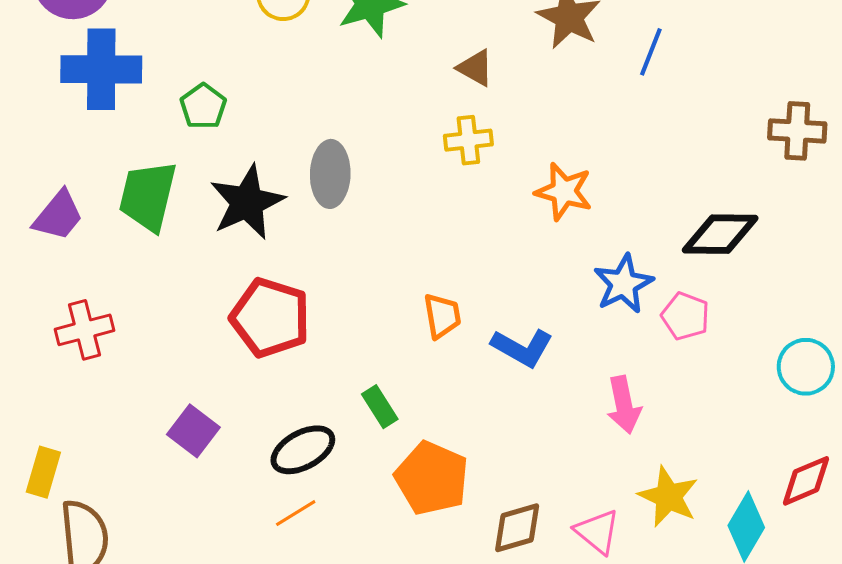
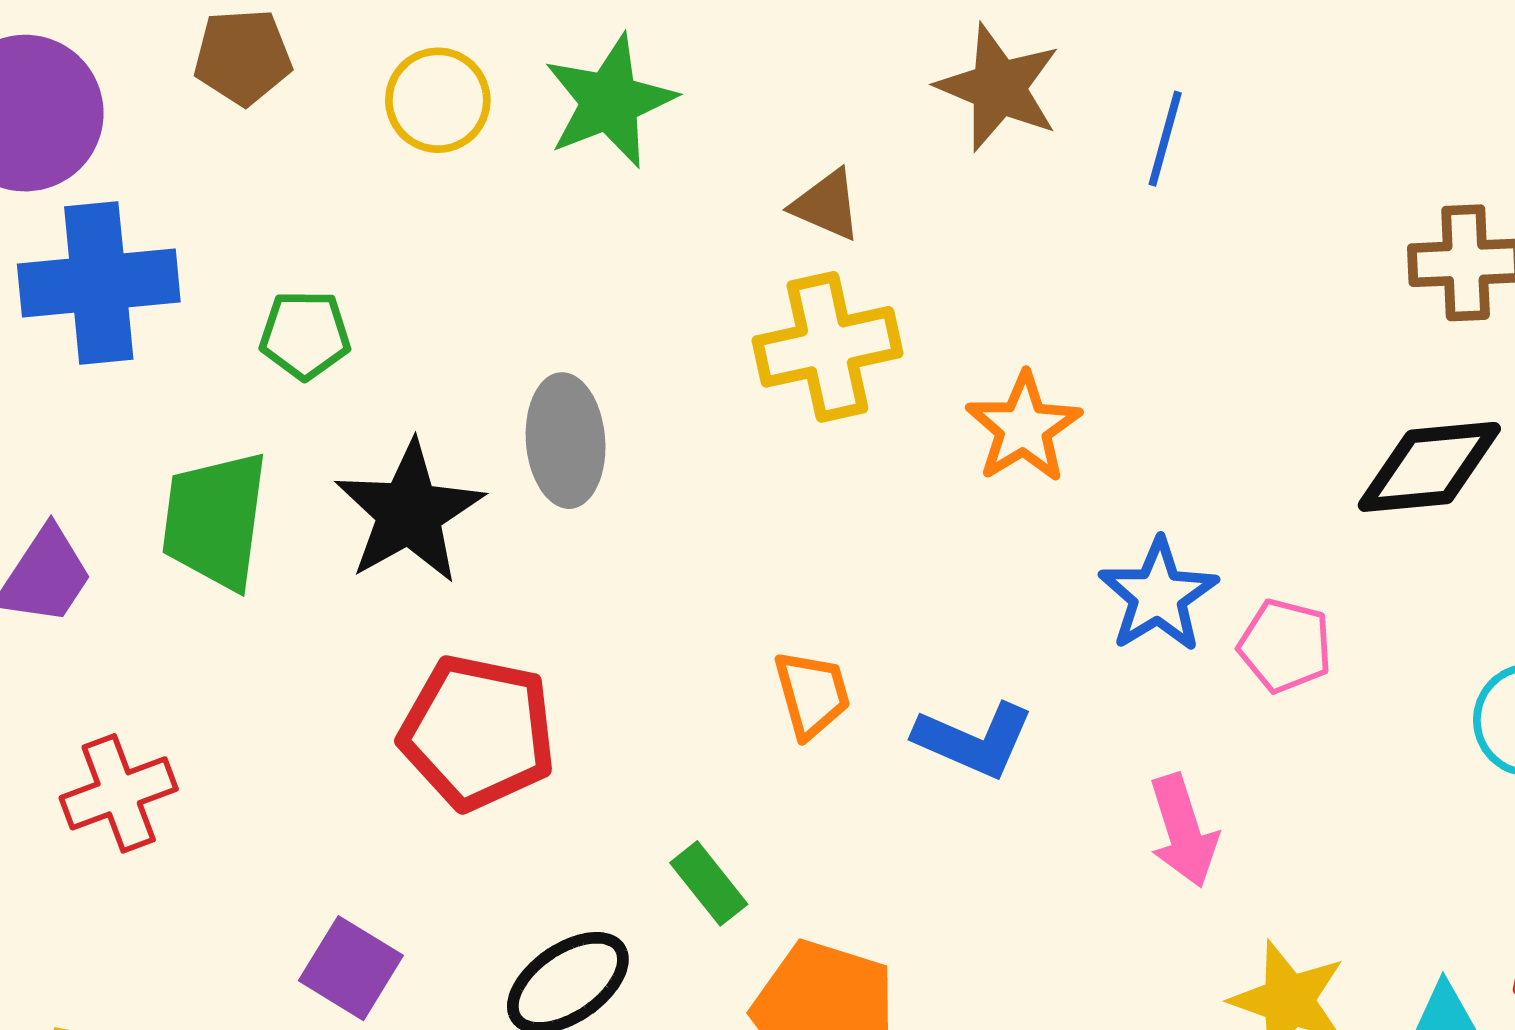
green pentagon: (203, 106) -> (305, 335), turned -30
yellow cross: (468, 140) -> (827, 347), size x1.5
orange star: (564, 191) -> (1024, 428), turned 30
black diamond: (720, 234) -> (1429, 467), moved

